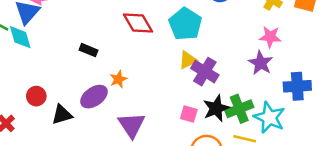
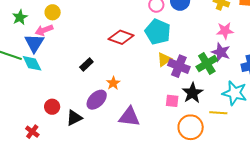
red diamond: (138, 23) -> (121, 37), turned -30
black rectangle: (88, 50) -> (86, 64), turned -56
green cross: (239, 109) -> (207, 64), moved
purple triangle: (132, 125) -> (129, 117), turned -40

